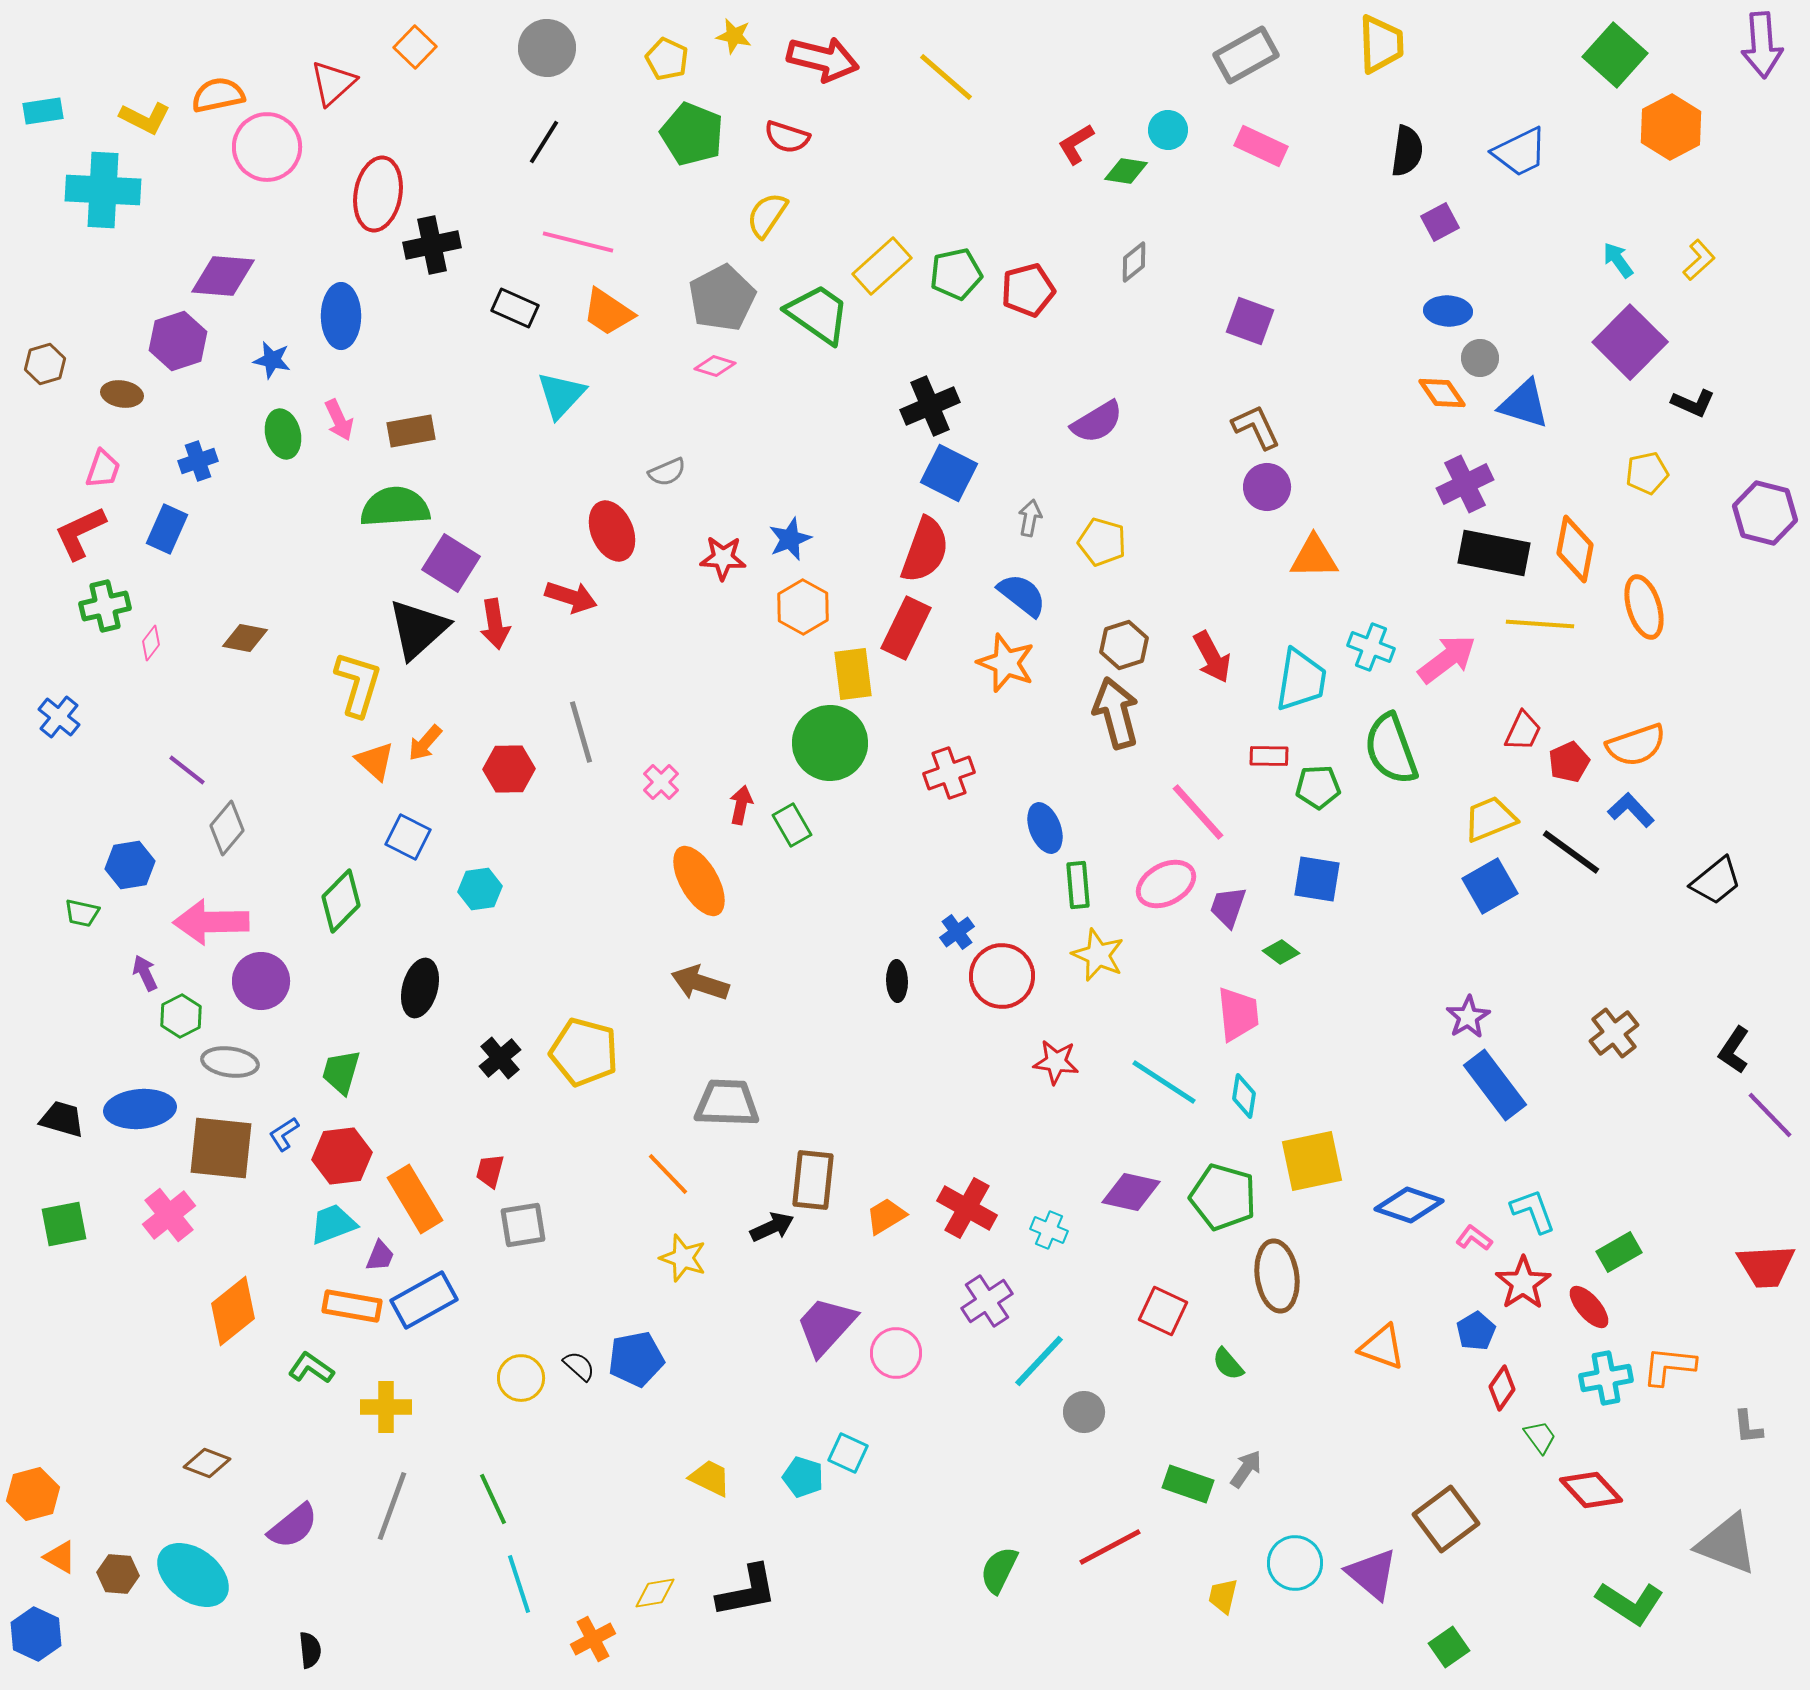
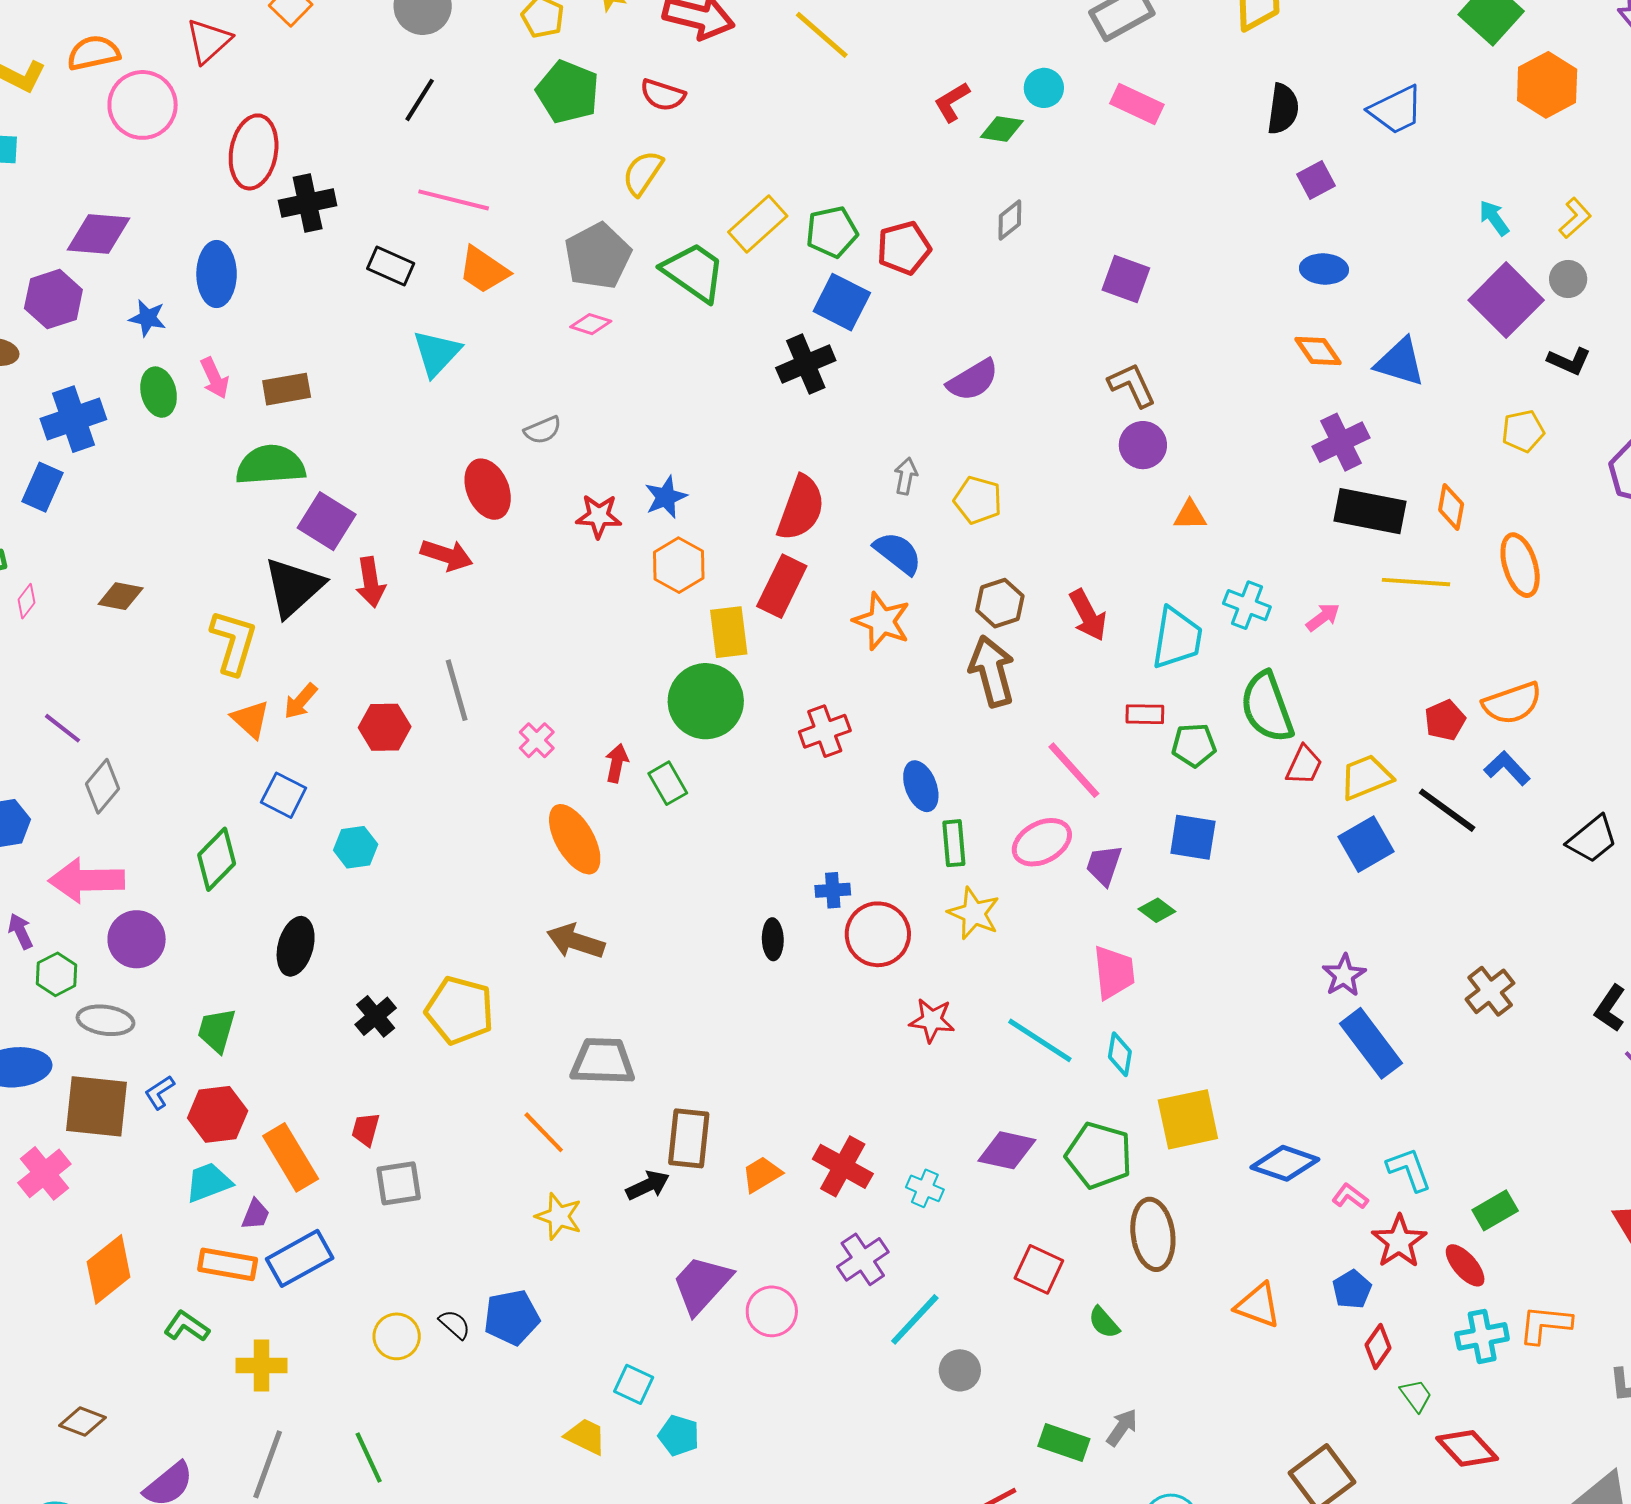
gray circle: (1480, 358) -> (1568, 279), moved
blue cross: (198, 461) -> (73, 419), size x1.6
blue square: (949, 473) -> (842, 302), moved
orange diamond: (1575, 549) -> (1451, 507), size x0.7
orange triangle: (1314, 557) -> (1190, 515), size x0.7
pink arrow: (1447, 659) -> (1323, 617), size x0.6
red trapezoid: (1523, 731) -> (1304, 765), moved
blue cross: (957, 932) -> (833, 890), turned 32
cyan square: (848, 1453) -> (634, 1384), moved

